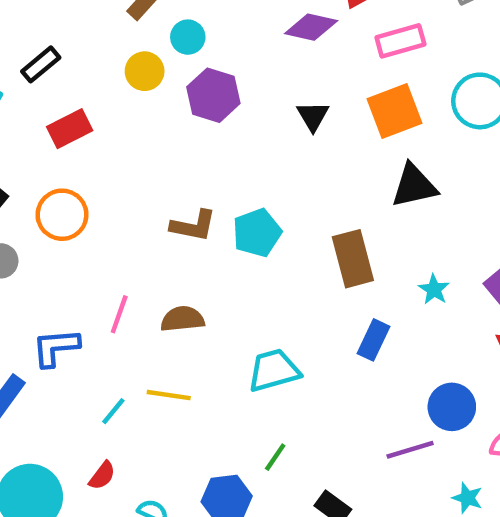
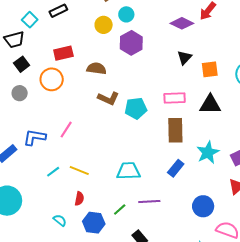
pink rectangle: (400, 41) -> (175, 98), moved
orange square: (395, 111) -> (210, 69), size x0.7
black triangle: (313, 116) -> (184, 58), moved
red rectangle: (70, 129) -> (63, 53), moved
cyan star: (434, 289) -> (208, 152), size x1.6
brown semicircle: (182, 319) -> (96, 68), moved
purple line: (410, 450) -> (149, 201), moved
red semicircle: (102, 476) -> (79, 199), moved, turned -40

